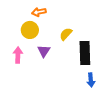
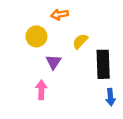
orange arrow: (39, 12) -> (59, 15), moved
pink arrow: (18, 55) -> (41, 90), moved

